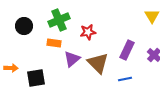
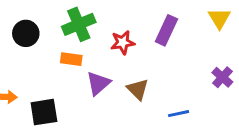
purple rectangle: (127, 50) -> (166, 30), moved
brown triangle: (98, 63) -> (138, 89), size x0.7

